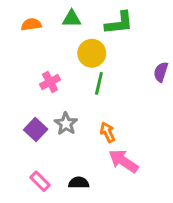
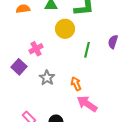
green line: (99, 83) -> (87, 50), moved
purple square: (36, 129) -> (19, 67), moved

